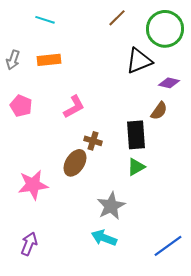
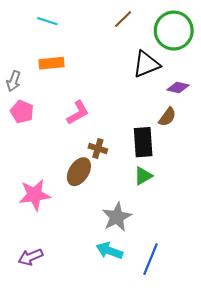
gray arrow: (13, 60) -> (14, 81), moved
purple arrow: (29, 244) -> (30, 257), turned -135
blue line: (168, 246) -> (151, 259), moved, turned -32

